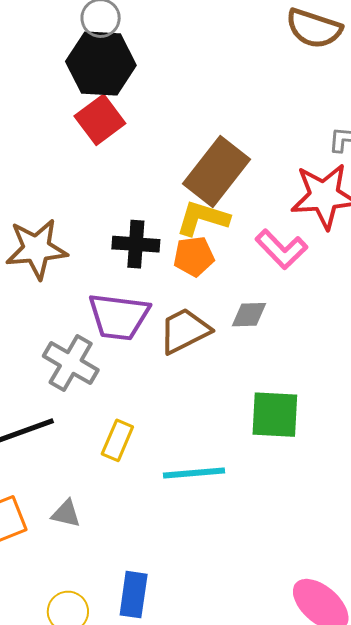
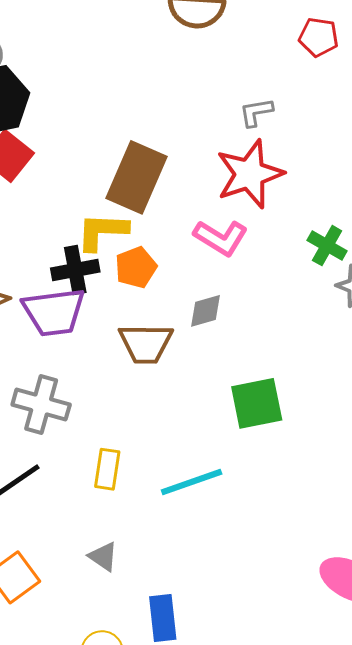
yellow L-shape: (203, 218) -> (102, 231), moved
purple trapezoid: (119, 317) -> (54, 312), moved
brown trapezoid: (185, 331) -> (146, 343), turned -138
gray triangle: (66, 514) -> (103, 556), moved, turned 36

